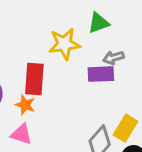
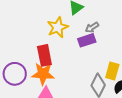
orange star: (25, 105) -> (43, 74), size x1.6

